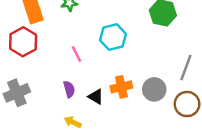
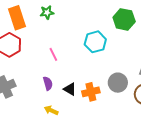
cyan hexagon: (113, 37) -> (95, 42), moved
orange cross: (121, 87) -> (91, 92), moved

